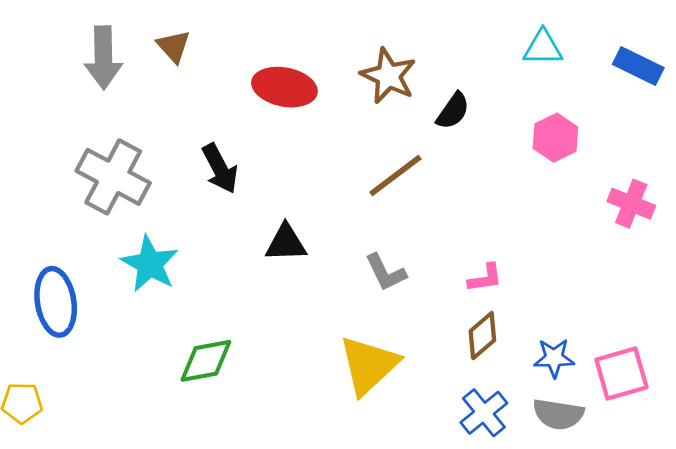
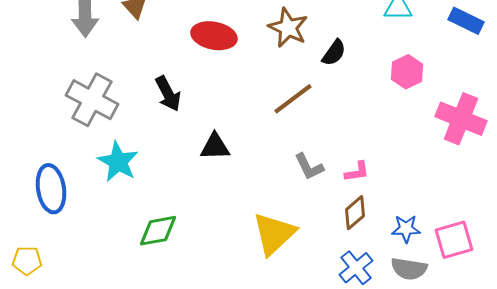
pink cross: (631, 204) -> (461, 119), size x1.5
gray L-shape: (386, 272) -> (309, 167), moved

